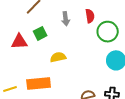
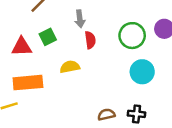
red semicircle: (90, 16) -> (90, 40), moved
orange rectangle: (39, 84) -> (28, 83), moved

